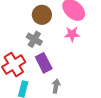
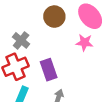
gray cross: (34, 39) -> (21, 40), moved

